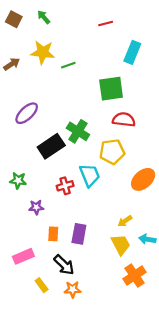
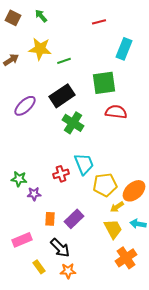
black rectangle: (51, 146) -> (62, 96), moved
yellow pentagon: (112, 152) -> (105, 185), moved
orange ellipse: (143, 179) -> (134, 191), moved
green star: (18, 180) -> (19, 179), moved
purple rectangle: (79, 234) -> (74, 219), turned 36

